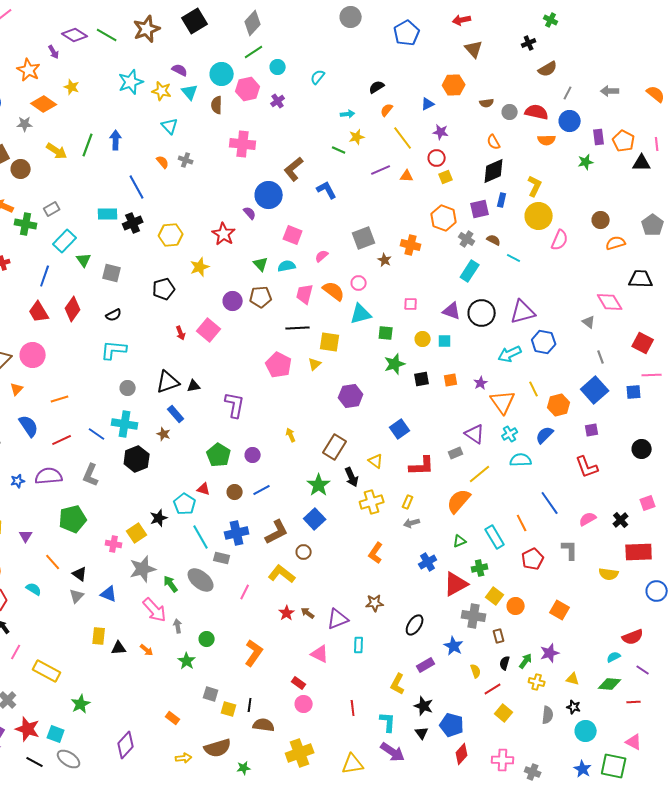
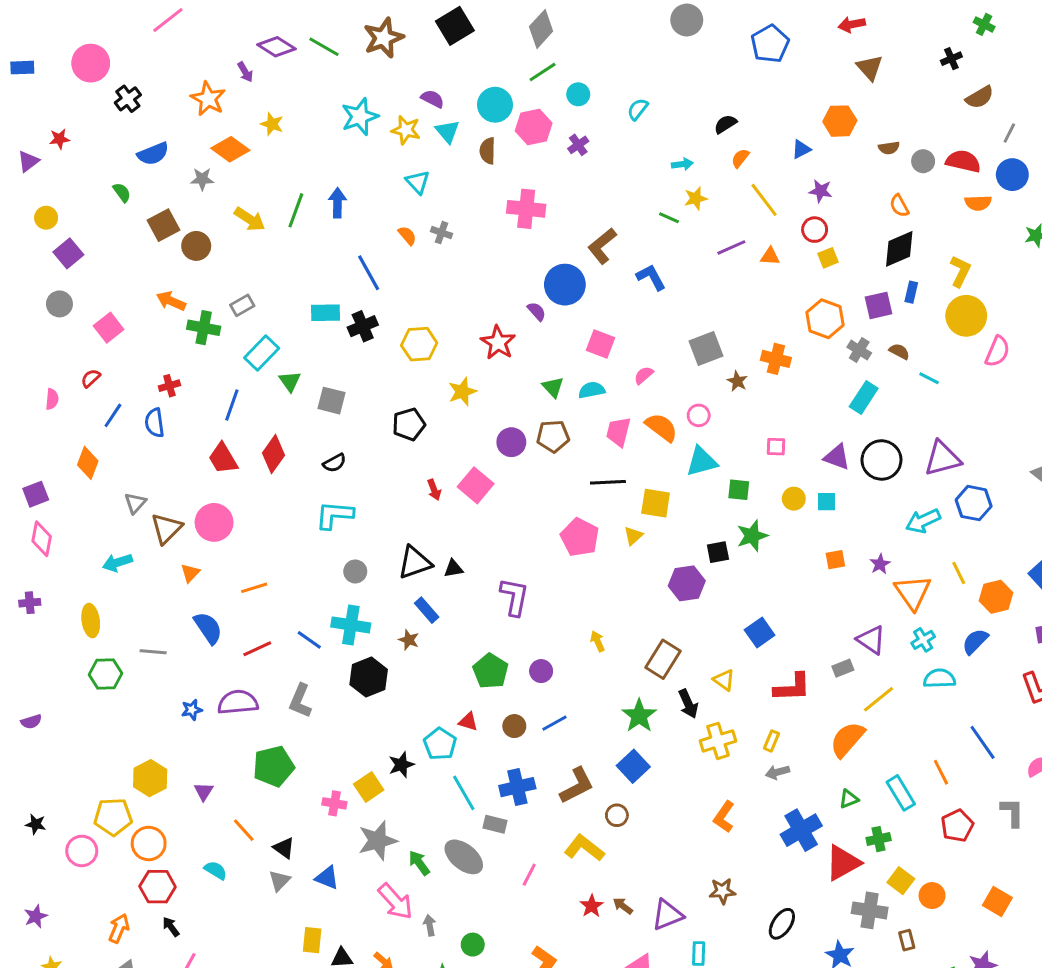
black square: (422, 379) -> (718, 552), moved
blue cross: (428, 562) -> (801, 830), size x1.5

